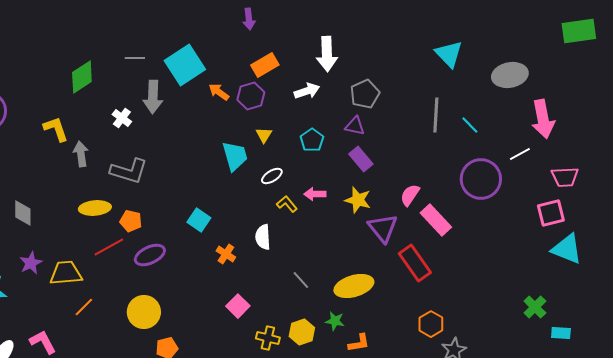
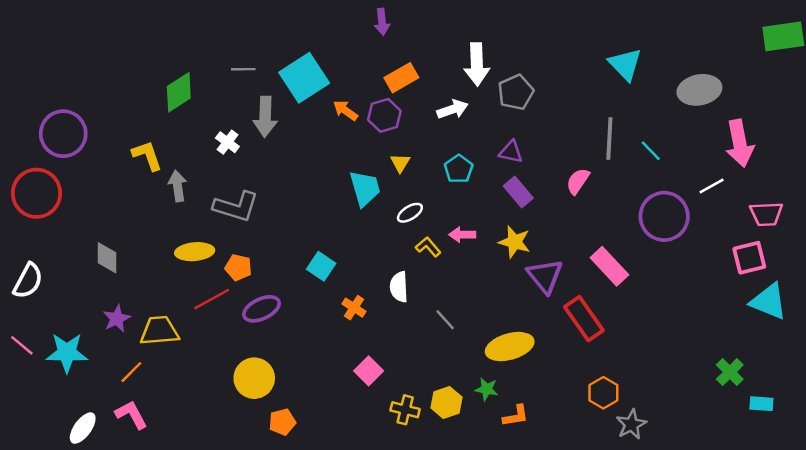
gray pentagon: (365, 94) -> (516, 92), moved
pink semicircle: (410, 195) -> (578, 181), moved
gray line: (301, 280) -> (445, 320), moved
orange line: (84, 307) -> (131, 372), moved

